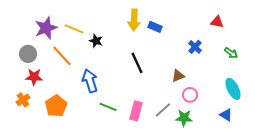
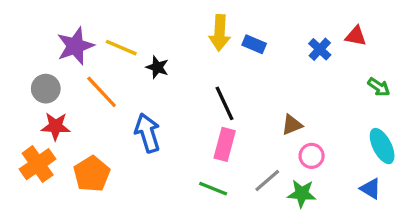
blue cross: (195, 47) -> (320, 49), moved
orange cross: (23, 100) -> (38, 164), size x1.5
green line: (108, 107) -> (213, 189), moved
pink rectangle: (136, 111) -> (225, 144), moved

